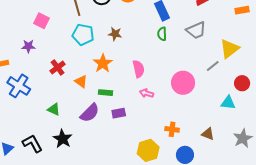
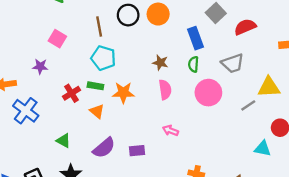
brown star: (115, 34) -> (160, 63), moved
yellow triangle: (229, 49) -> (269, 87), turned 30
orange star: (103, 63) -> (123, 93), turned 30
pink semicircle: (139, 69) -> (165, 90), moved
pink circle: (183, 83) -> (208, 93), moved
green rectangle: (106, 93) -> (95, 86), moved

